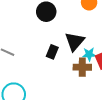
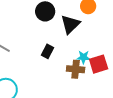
black triangle: (75, 41) -> (70, 24), moved

